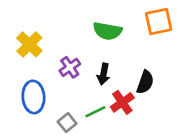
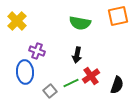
yellow cross: (29, 44) -> (17, 21), moved
purple cross: (70, 67) -> (37, 51), moved, turned -35
black semicircle: (145, 82) -> (117, 85), moved

